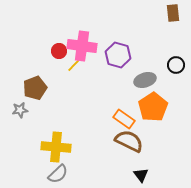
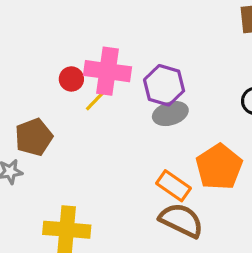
gray ellipse: (145, 80) -> (170, 114), moved

